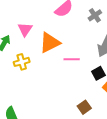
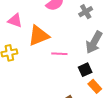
pink triangle: (25, 29) -> (15, 21), turned -49

